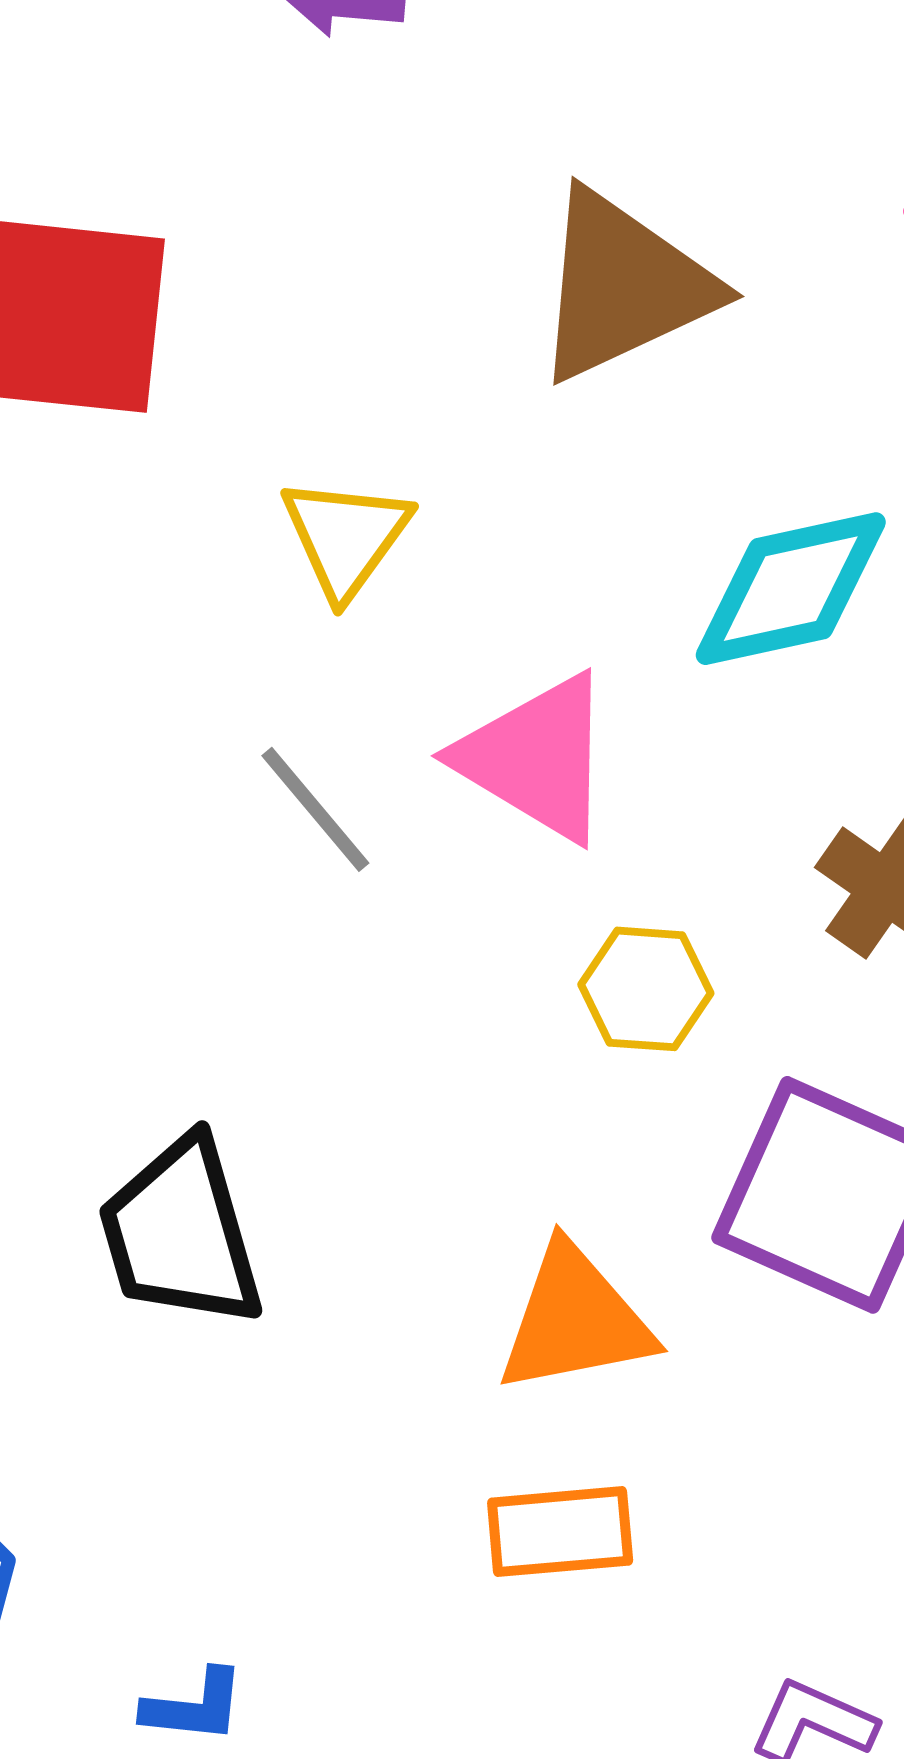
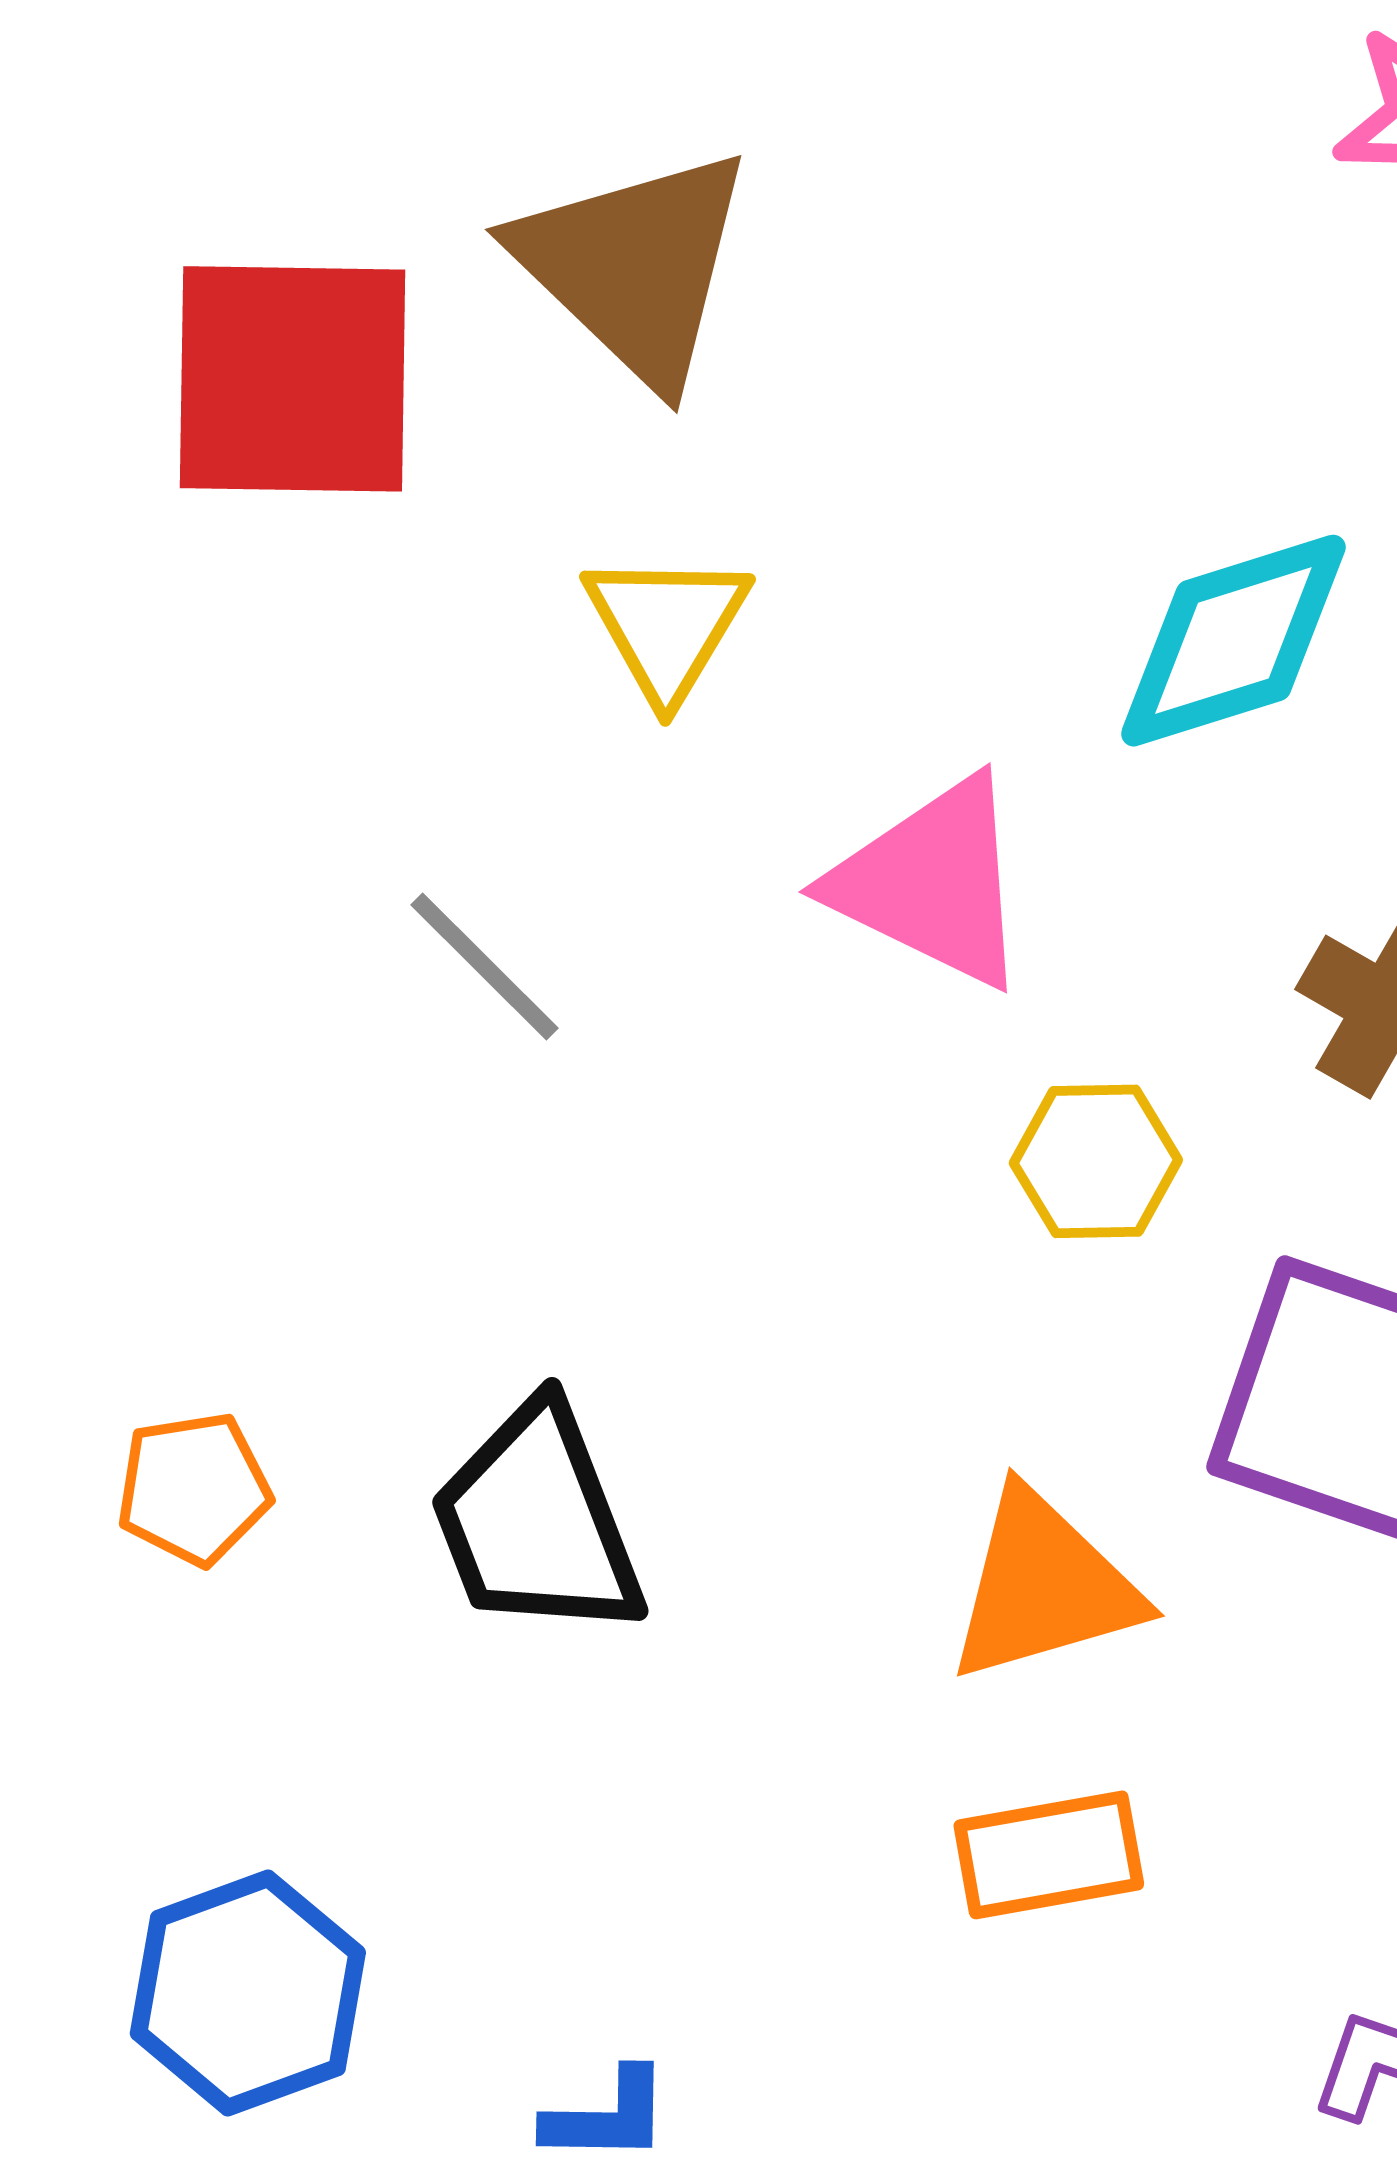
brown triangle: (623, 286) -> (634, 266), moved, turned -46
gray line: (315, 809) -> (485, 966), moved

